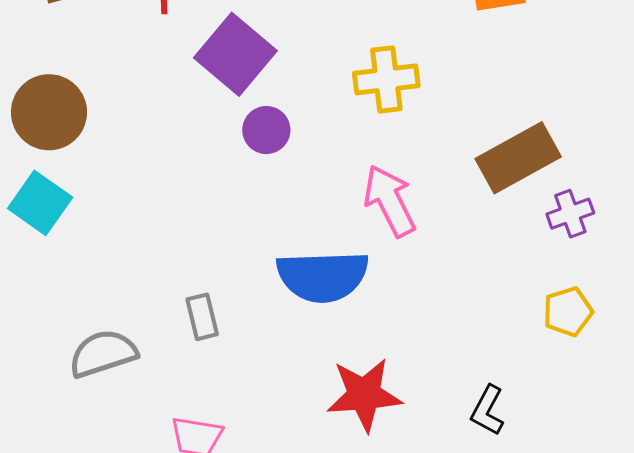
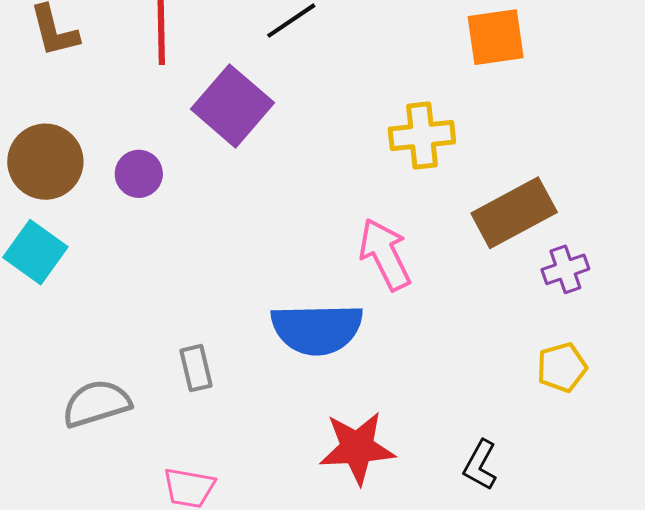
yellow cross: (386, 79) -> (422, 136), moved
purple circle: (266, 130) -> (139, 174), moved

